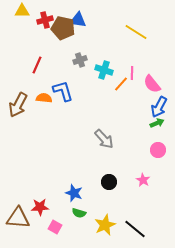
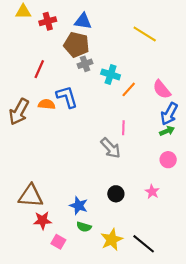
brown pentagon: (63, 28) -> (76, 45), moved
pink line: (132, 73) -> (123, 128), moved
brown triangle: (18, 218) -> (31, 196), moved

